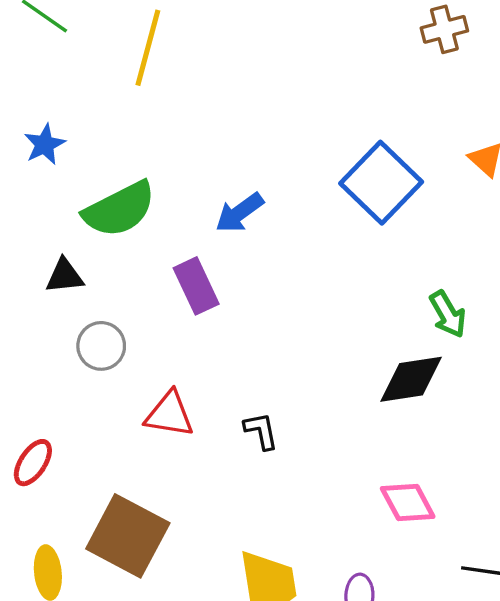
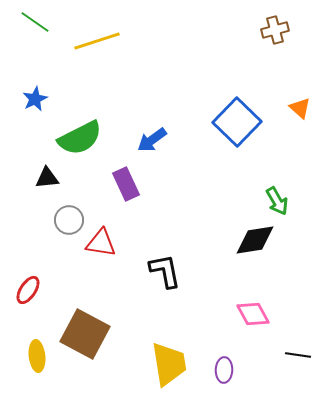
yellow line: (148, 48) -> (97, 41), turned 57
red triangle: (169, 414) -> (101, 243), moved
black L-shape: (261, 431) -> (165, 271), size x1.5

